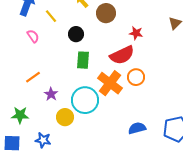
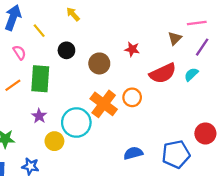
brown circle: (106, 13) -> (99, 63), moved
red semicircle: (122, 55) -> (163, 73), moved
green rectangle: (83, 60) -> (40, 79), moved, size x1.4
orange line: (33, 77) -> (13, 85), moved

